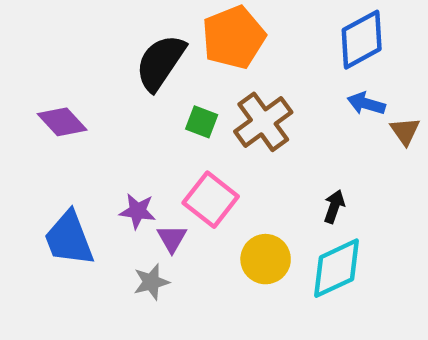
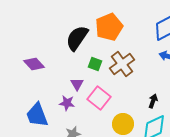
purple triangle: (172, 239) -> (77, 84), moved

